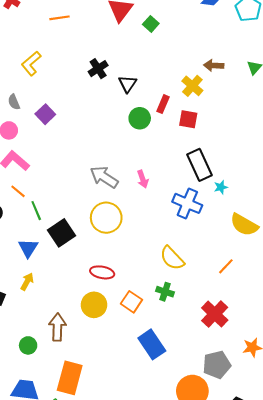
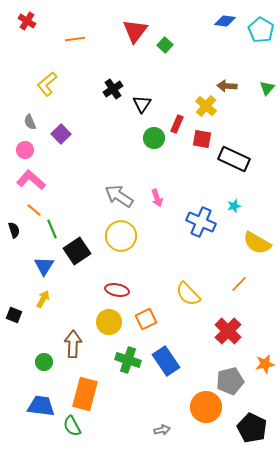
black rectangle: (199, 165) -> (234, 159), moved, turned -40
yellow semicircle: (172, 258) -> (188, 294), moved
green cross: (165, 292) -> (128, 360), moved, size x1.4
orange square: (132, 302) -> (146, 319), turned 30

